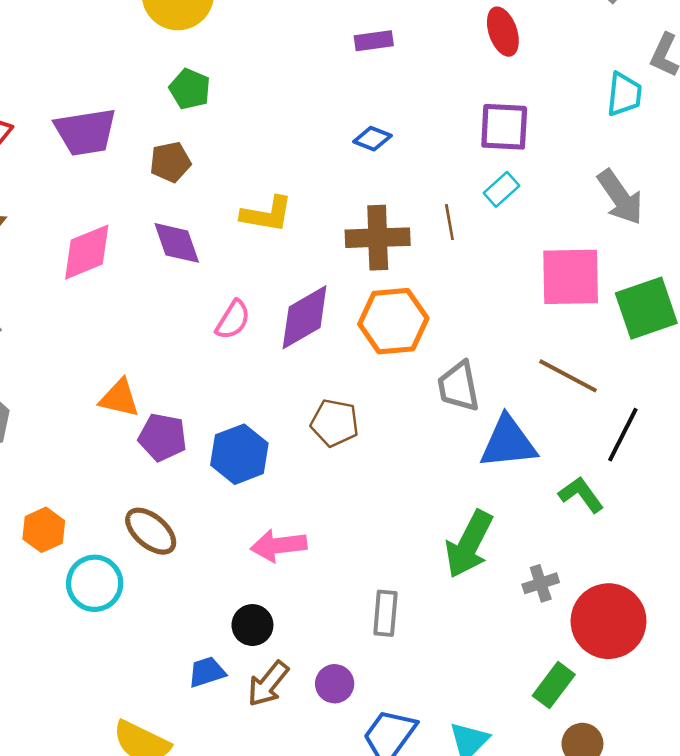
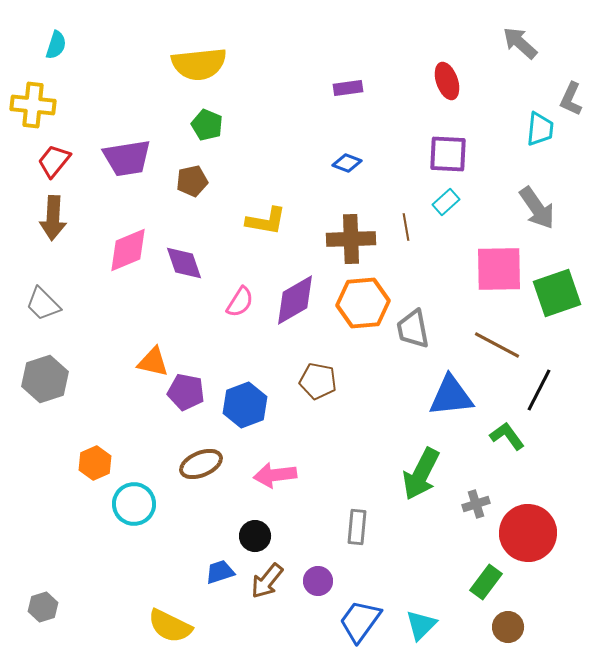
purple diamond: (177, 243) -> (184, 263), moved
gray trapezoid: (459, 386) -> (413, 329), moved
brown ellipse: (151, 531) -> (201, 464), moved, turned -63

